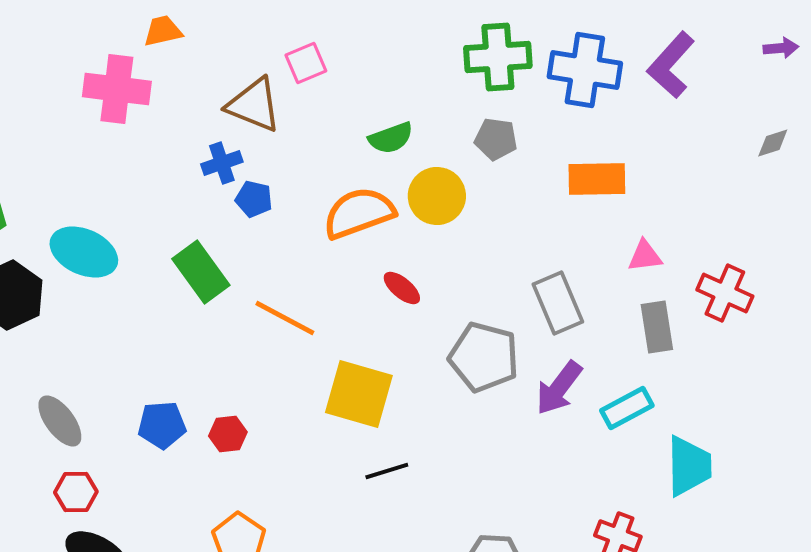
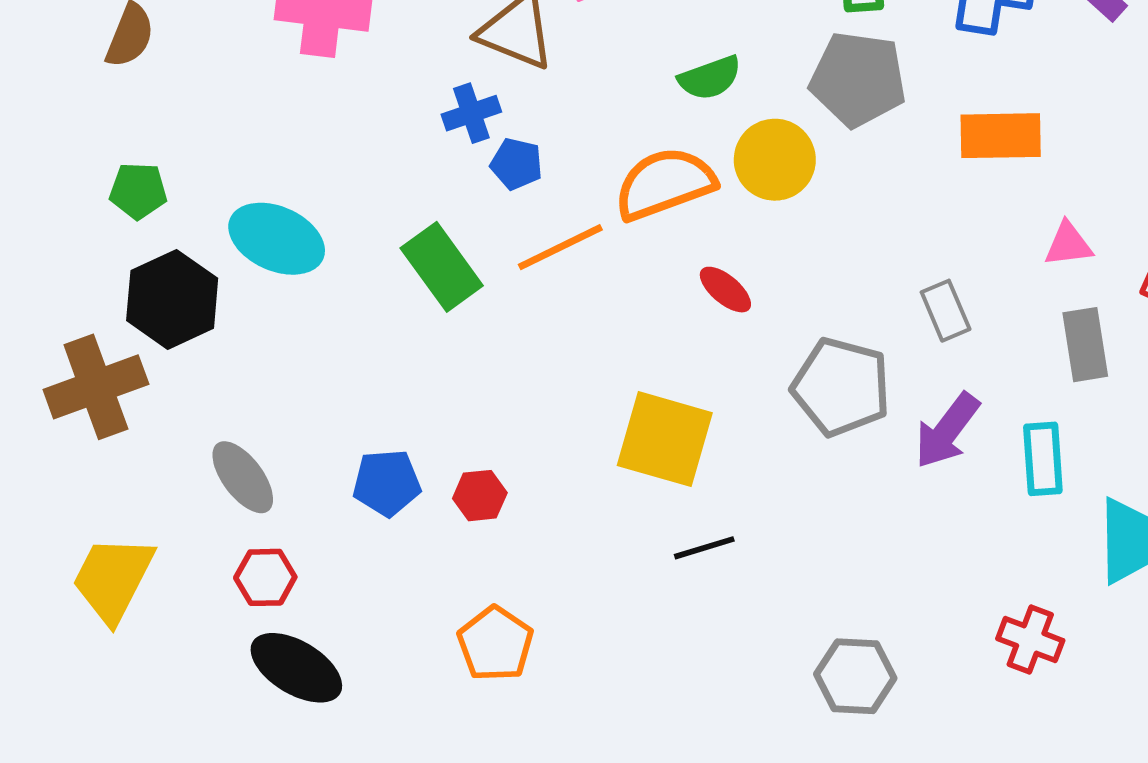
gray pentagon: (496, 139) -> (858, 79), size x1.6
gray rectangle: (558, 303) -> (946, 311), size x0.7
orange line: (285, 318) -> (560, 247), moved, turned -54
cyan rectangle: (627, 408) -> (1043, 459), turned -66

